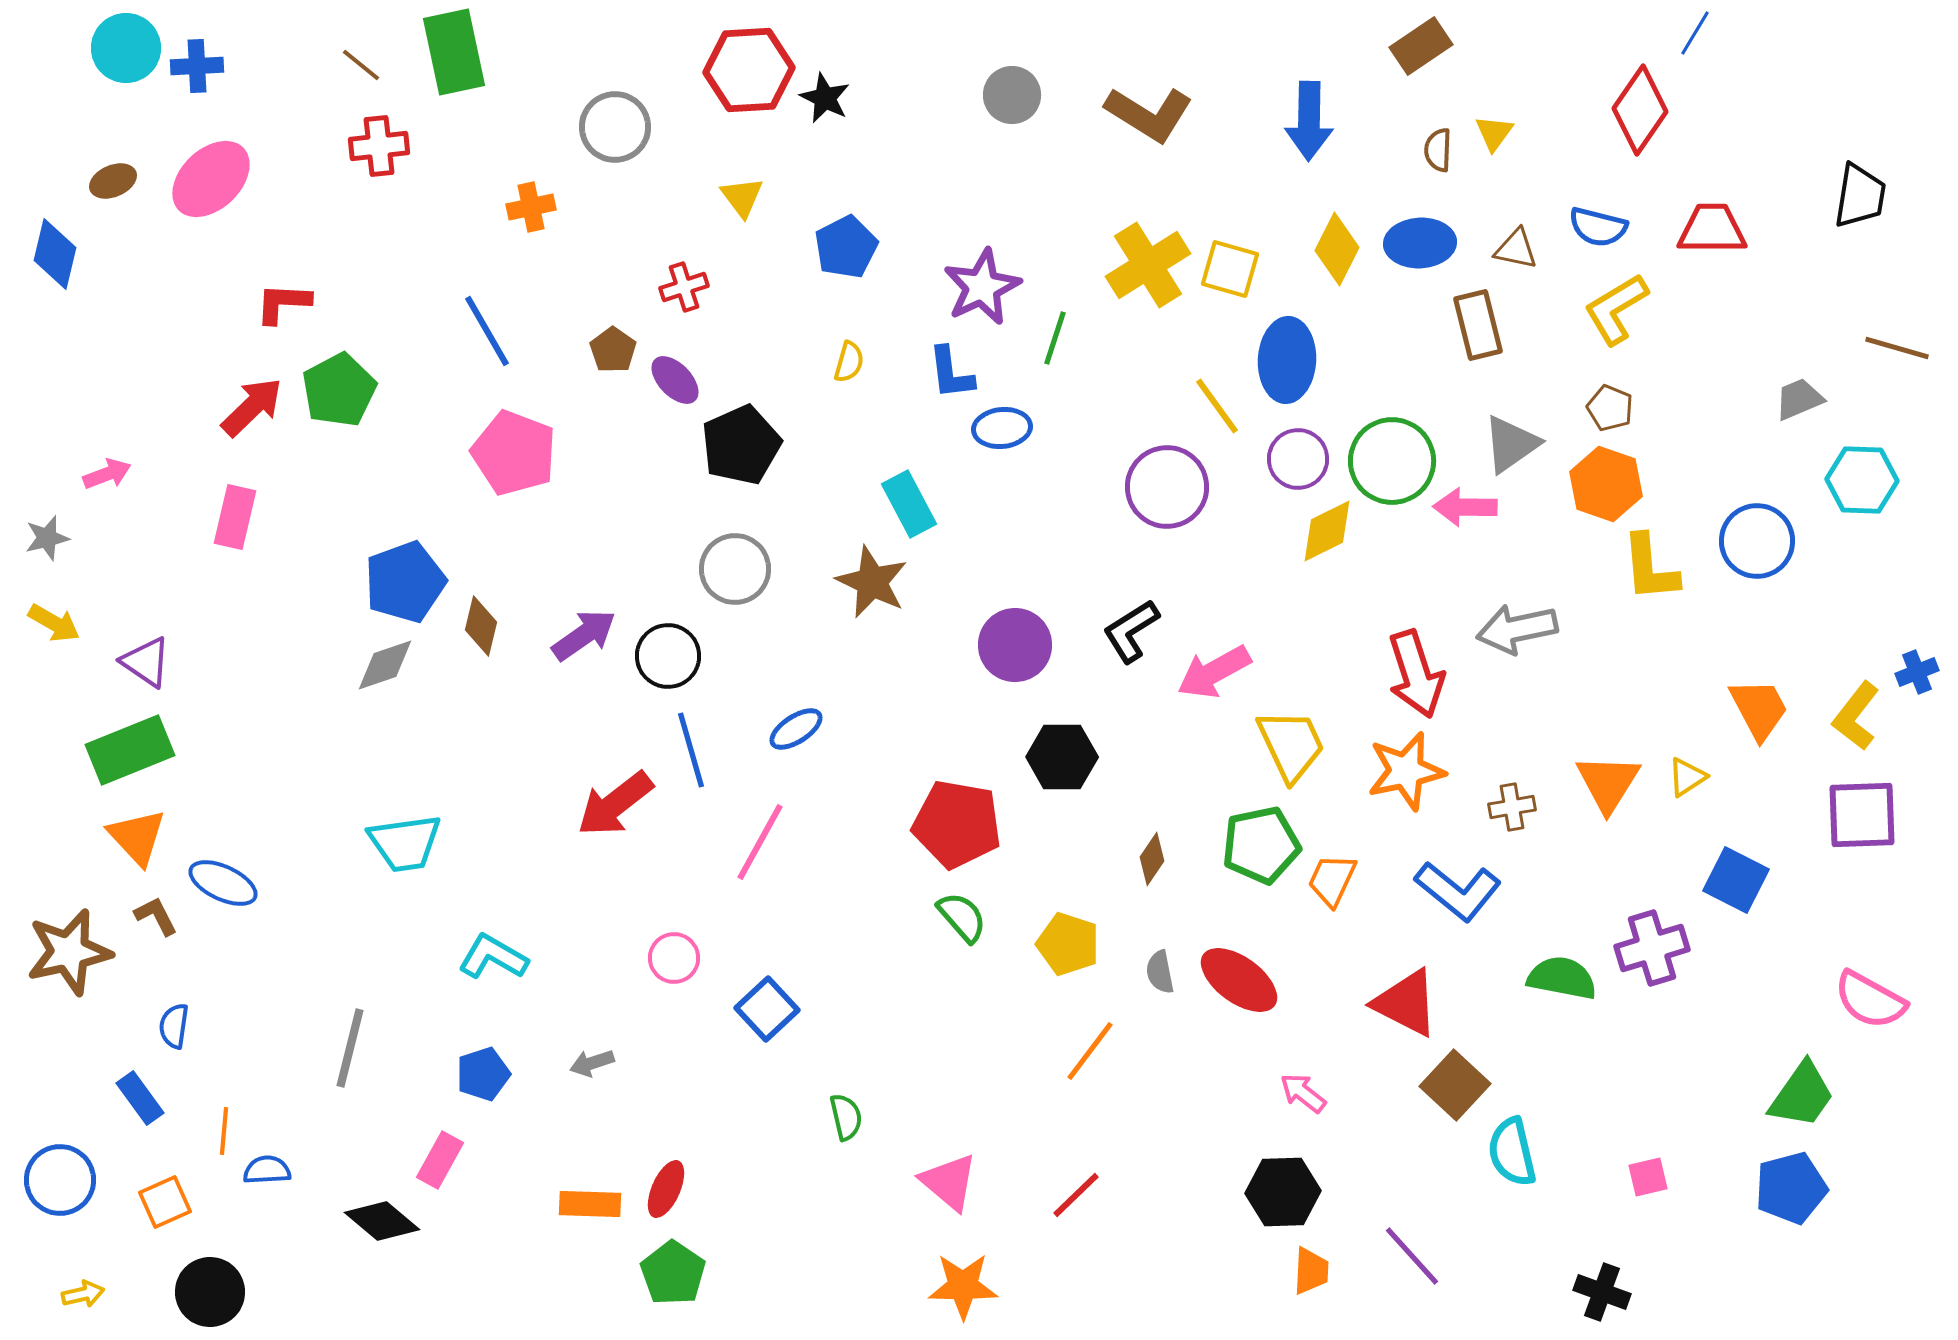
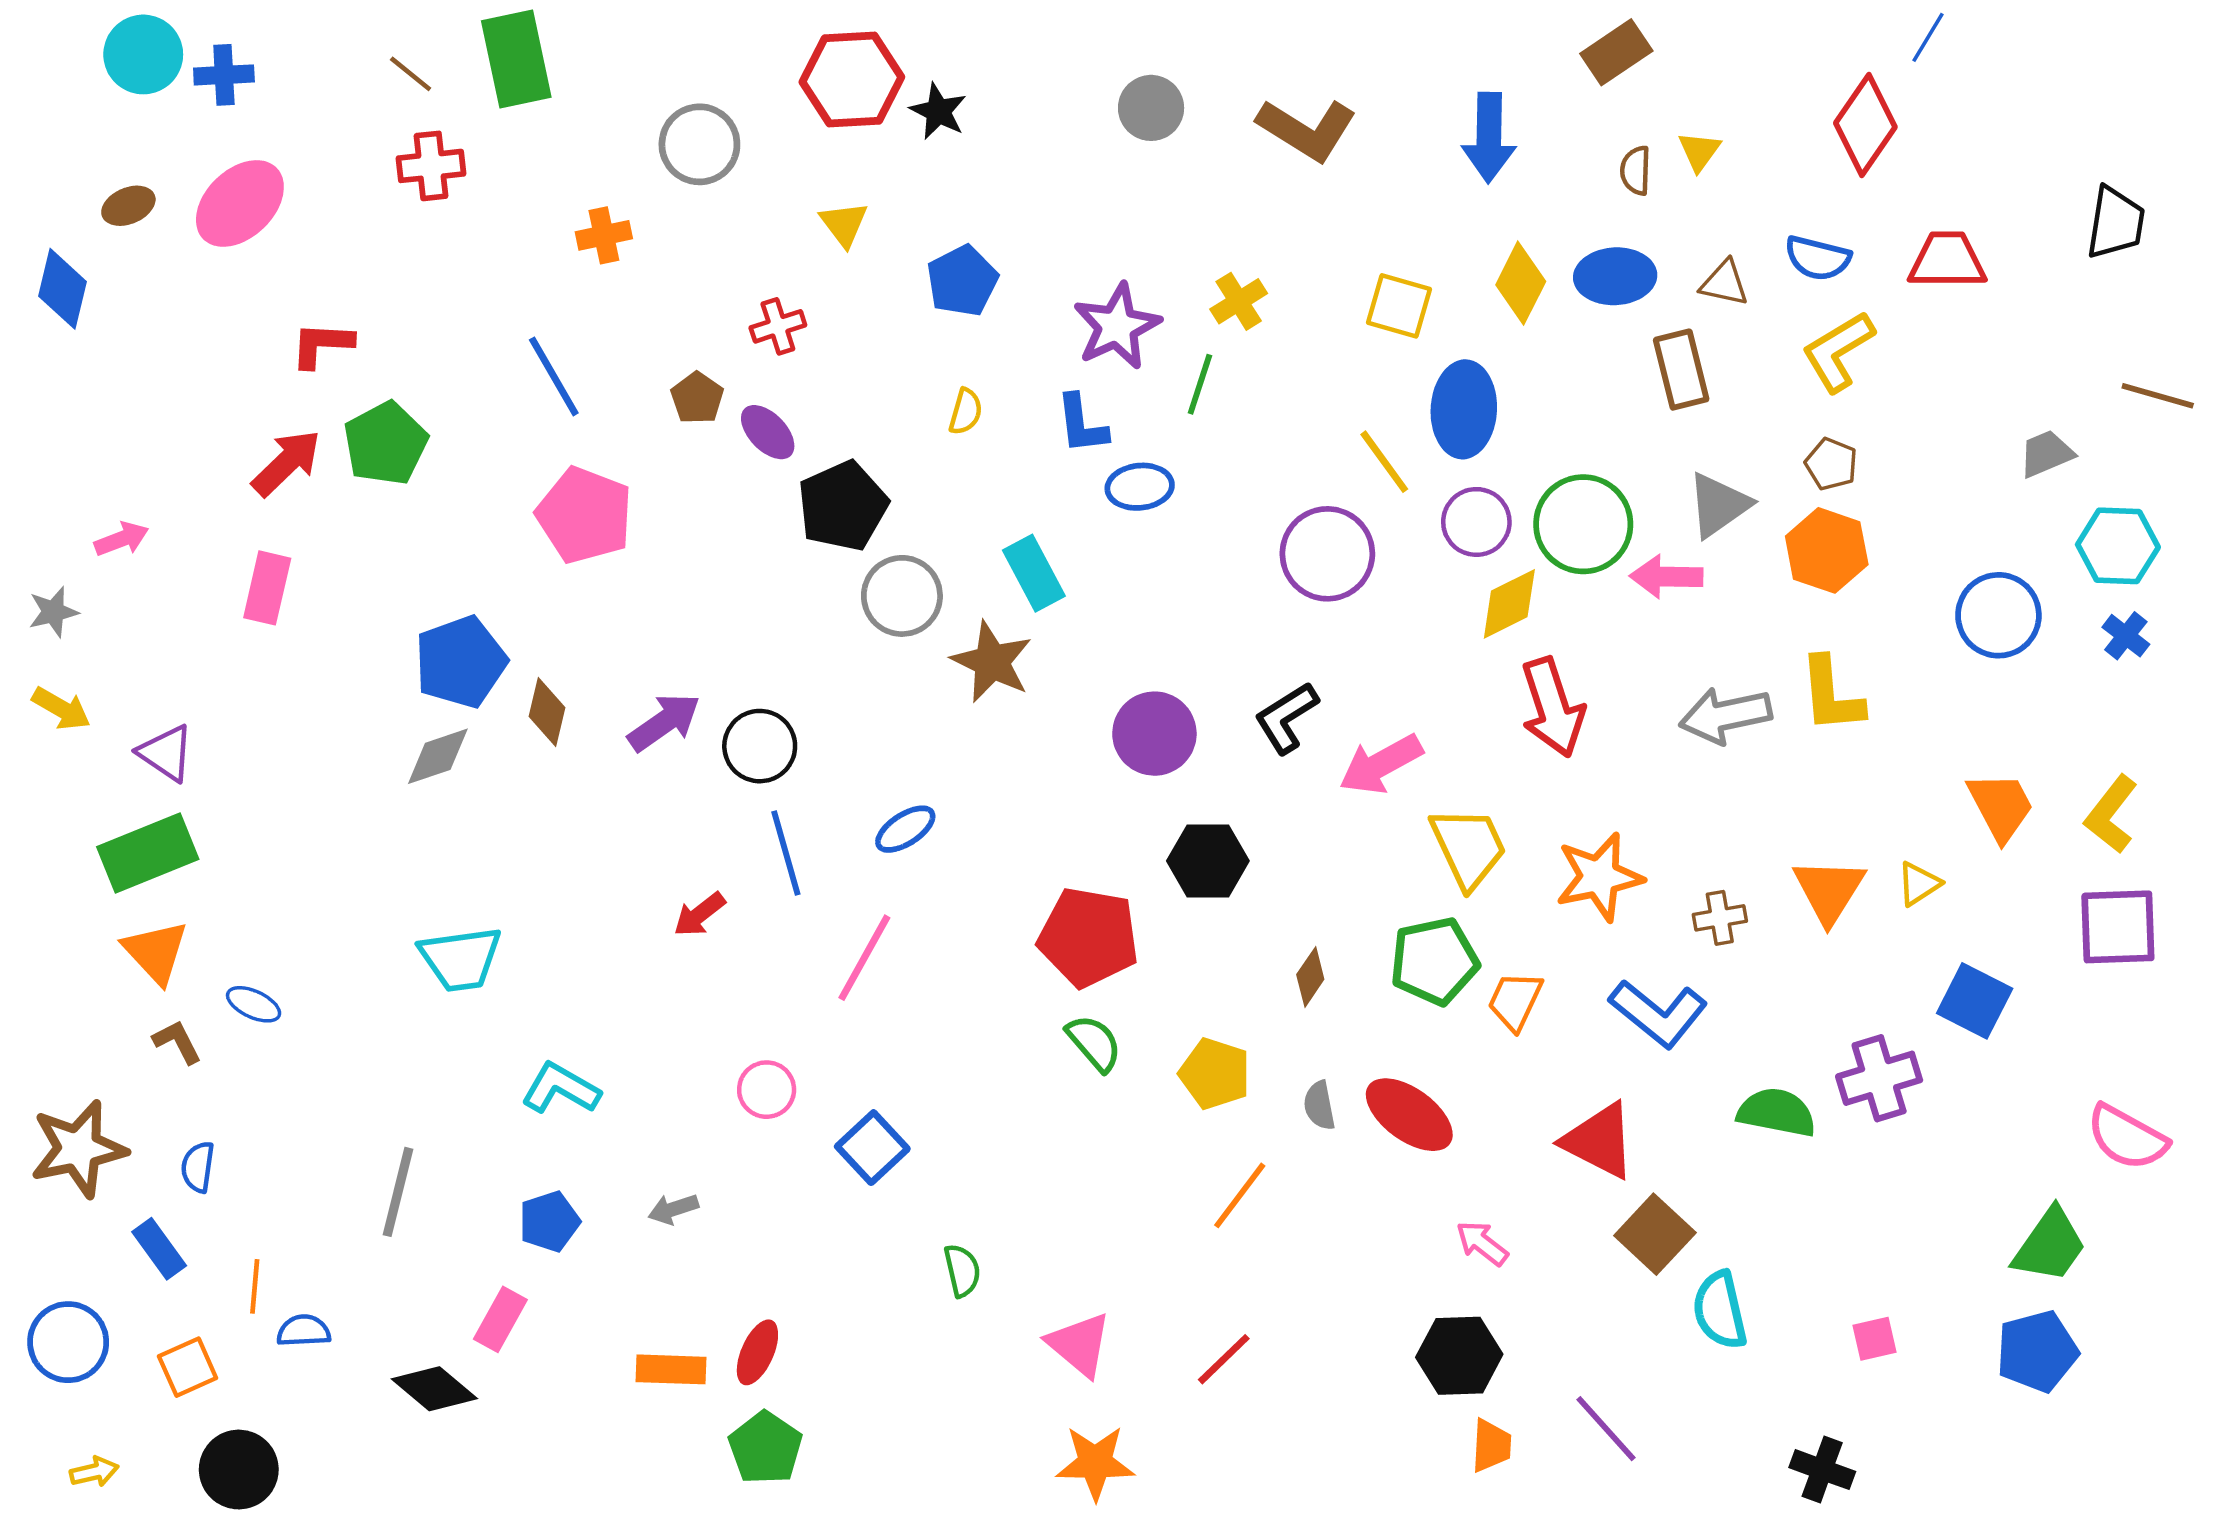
yellow cross: (1148, 265) -> (1239, 301), moved, size x0.6
yellow L-shape: (1650, 568) -> (1831, 695), moved
gray circle: (735, 569) -> (902, 596), moved
blue cross: (1917, 672) -> (2126, 636), moved, turned -30
red arrow: (1416, 674) -> (1553, 707), moved
red arrow: (615, 804) -> (699, 914), size x0.6
blue ellipse: (223, 883) -> (254, 1004), size x0.7
brown star: (69, 952) -> (78, 1149), moved

